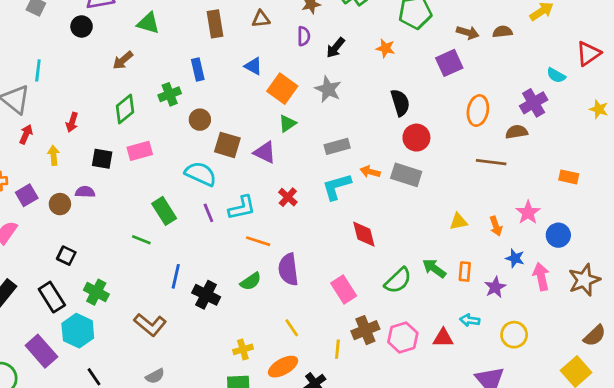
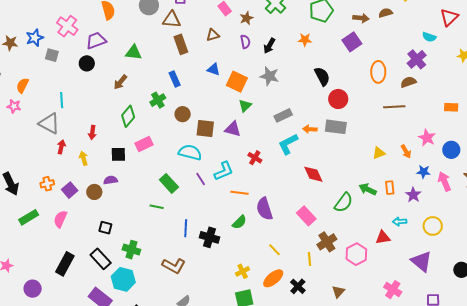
pink hexagon: (403, 337) -> (356, 254), moved

